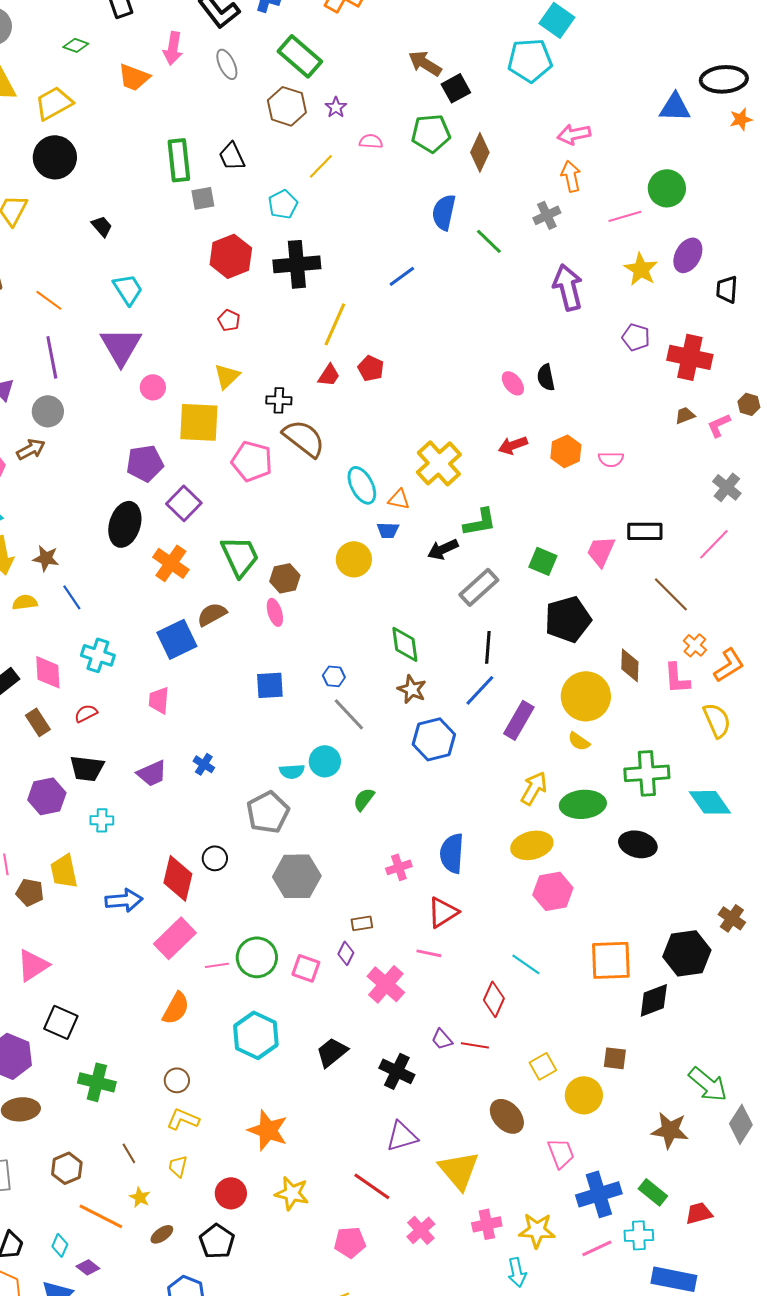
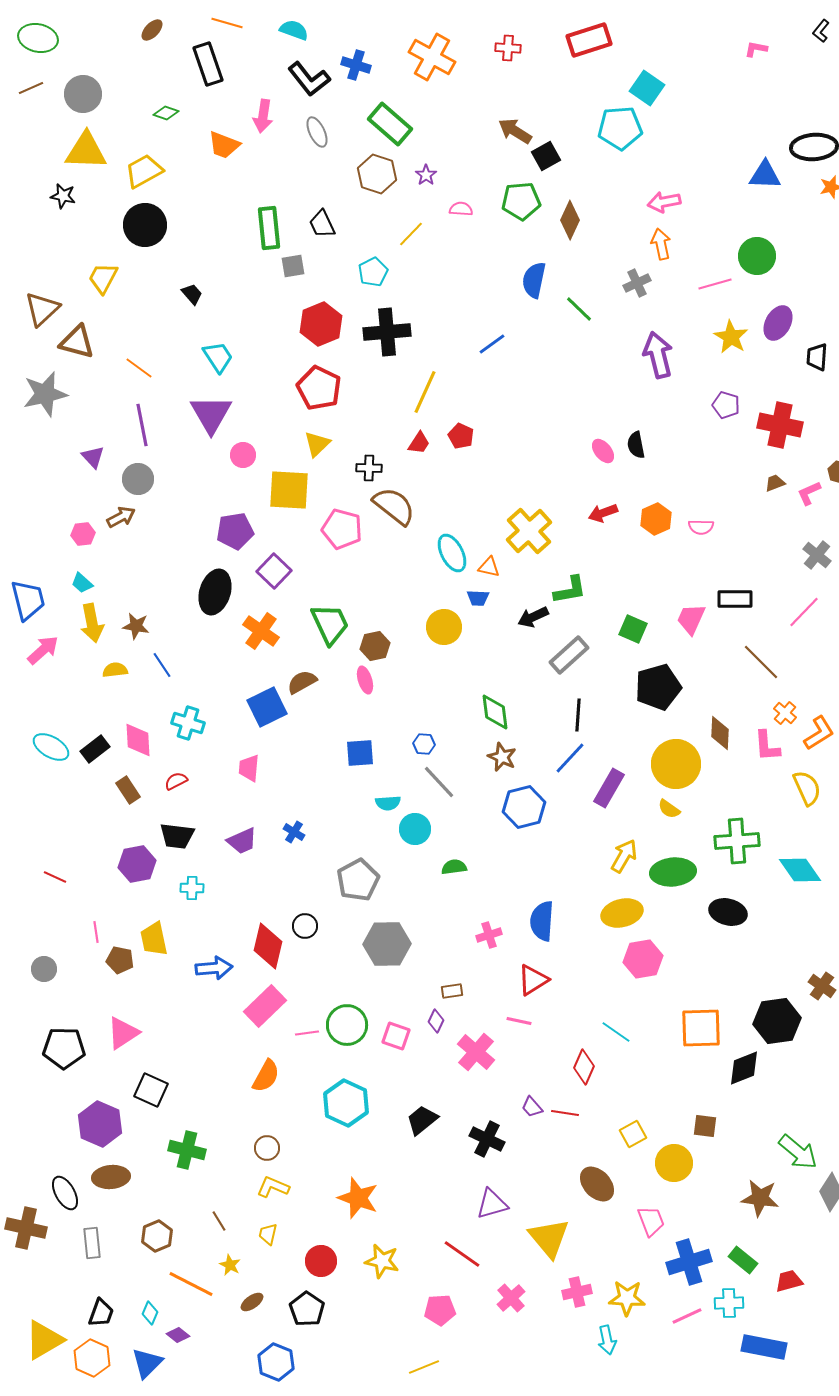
red pentagon: (229, 320) -> (319, 388), size x2.0
cyan semicircle: (292, 771) -> (388, 803), moved
green semicircle: (364, 799) -> (454, 867), turned 45

